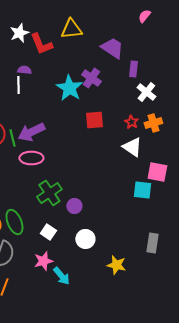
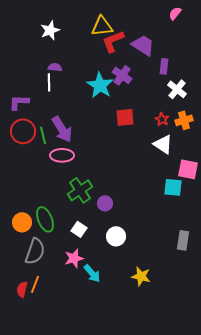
red L-shape: (41, 44) -> (113, 41), moved, turned 90
purple arrow: (31, 132) -> (62, 129), turned -96
yellow star: (116, 265) -> (141, 276), moved

